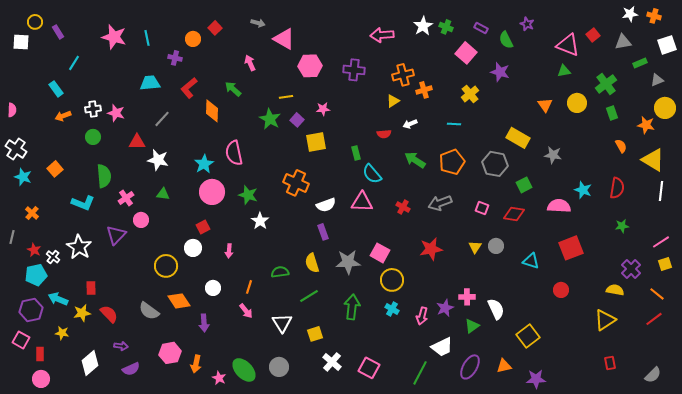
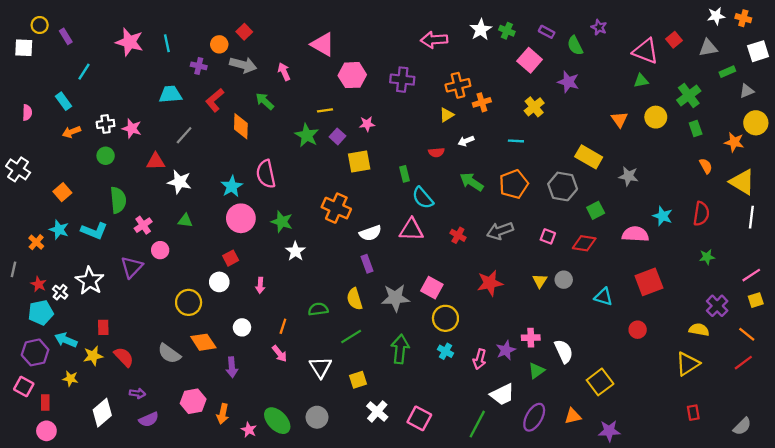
gray arrow: (258, 23) -> (243, 65), moved, size x1.6
pink semicircle: (12, 110) -> (27, 113), moved
cyan star: (23, 177) -> (59, 230), moved

